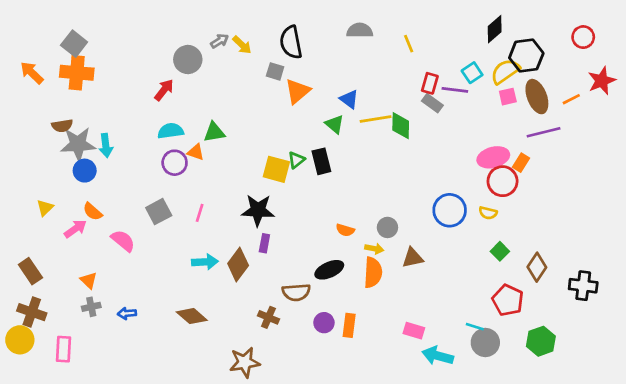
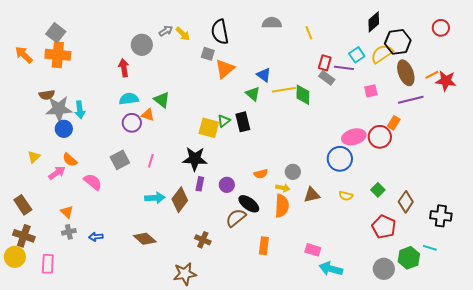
red star: (602, 81) -> (446, 81), moved, turned 30
red arrow: (164, 90) -> (124, 68), turned -48
pink square: (508, 97) -> (371, 91), moved
green triangle: (214, 132) -> (162, 100), turned 48
pink ellipse: (493, 157) -> (354, 137), moved
yellow semicircle: (488, 213) -> (346, 196), moved
orange semicircle: (345, 230) -> (261, 174), turned -32
black ellipse: (329, 270) -> (249, 204), turned 60
brown semicircle: (296, 292) -> (236, 218), moved, turned 145
purple circle: (324, 323) -> (227, 185), moved
cyan line: (475, 327) -> (430, 248), moved
gray circle: (485, 343) -> (384, 269), moved

